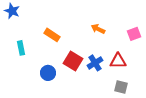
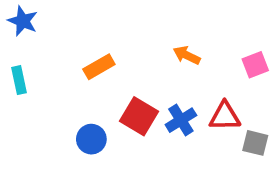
orange rectangle: (52, 35) -> (99, 67), turned -63
cyan rectangle: (21, 48) -> (19, 80), moved
gray square: (121, 87) -> (255, 143), moved

